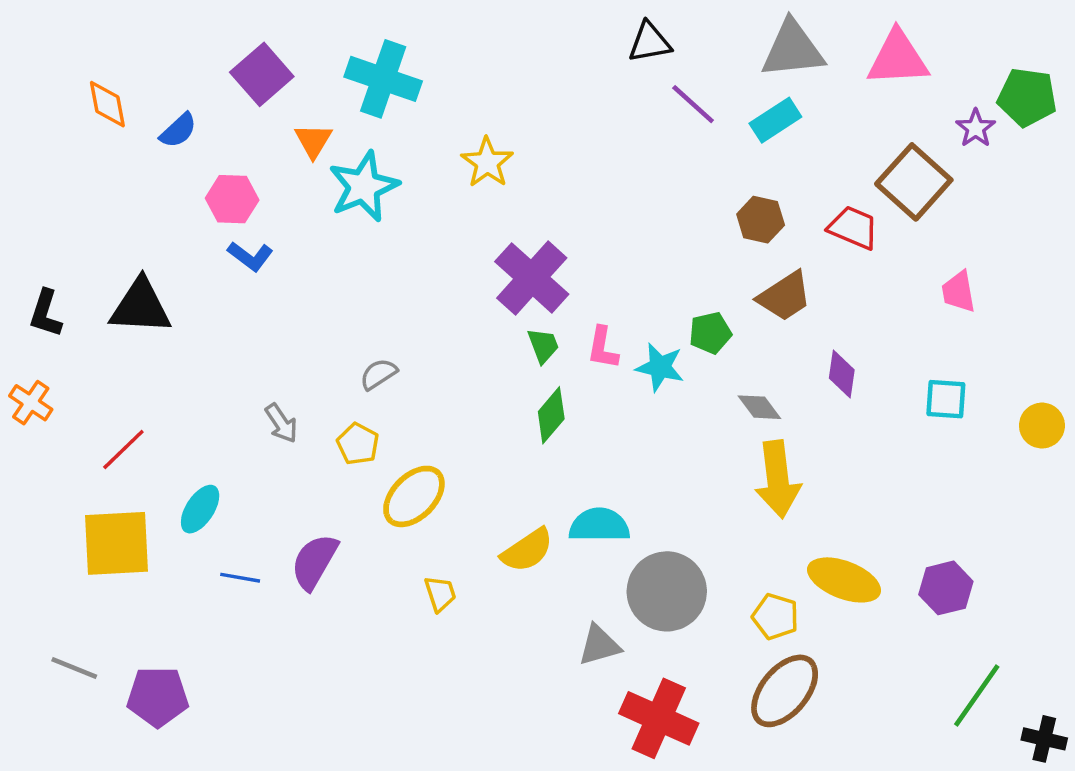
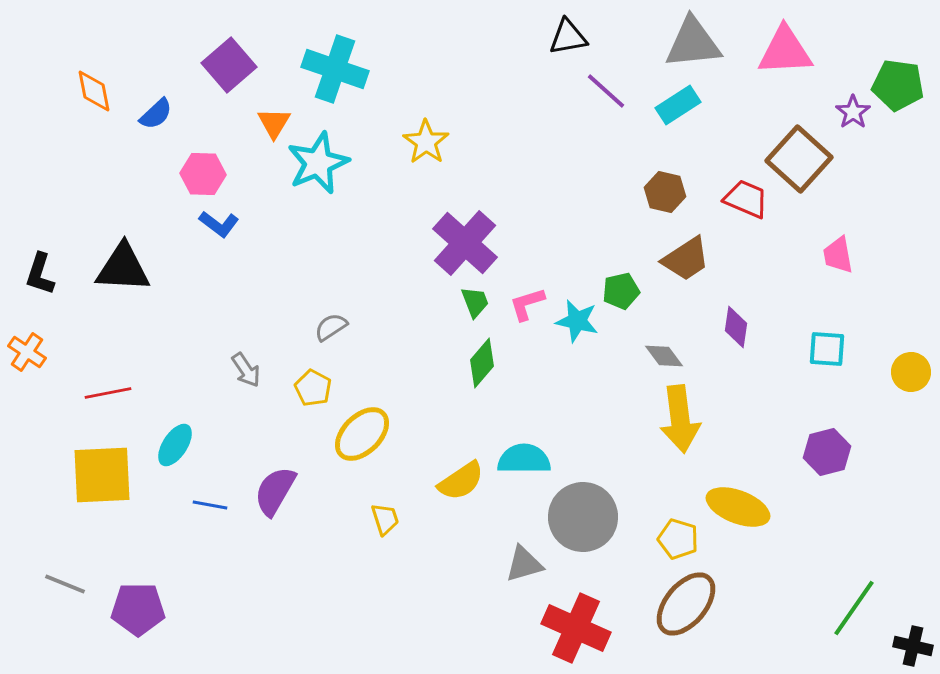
pink L-shape: (603, 348) -> (527, 304), turned 63
red line: (123, 450) -> (108, 393), turned 33
purple hexagon: (946, 588) -> (827, 452), moved

